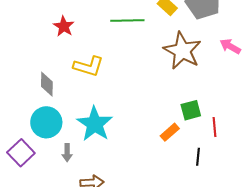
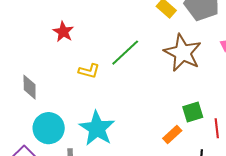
green line: (127, 21) -> (125, 53), moved, turned -40
yellow L-shape: (88, 66) -> (89, 71), size x0.7
gray diamond: (47, 84) -> (30, 87), moved

